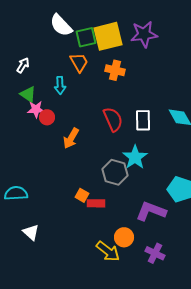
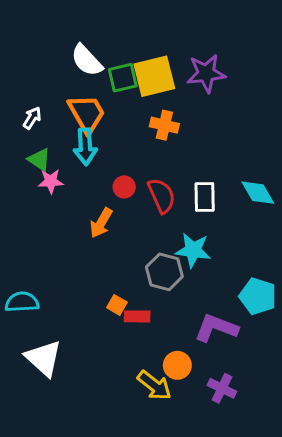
orange trapezoid: (79, 62) -> (87, 114), moved, size x1.4
cyan arrow: (60, 85) -> (85, 147), size x1.4
red circle: (47, 117) -> (124, 187), moved
cyan star: (135, 157) -> (193, 250), turned -30
white triangle: (31, 232) -> (44, 358), size x1.6

